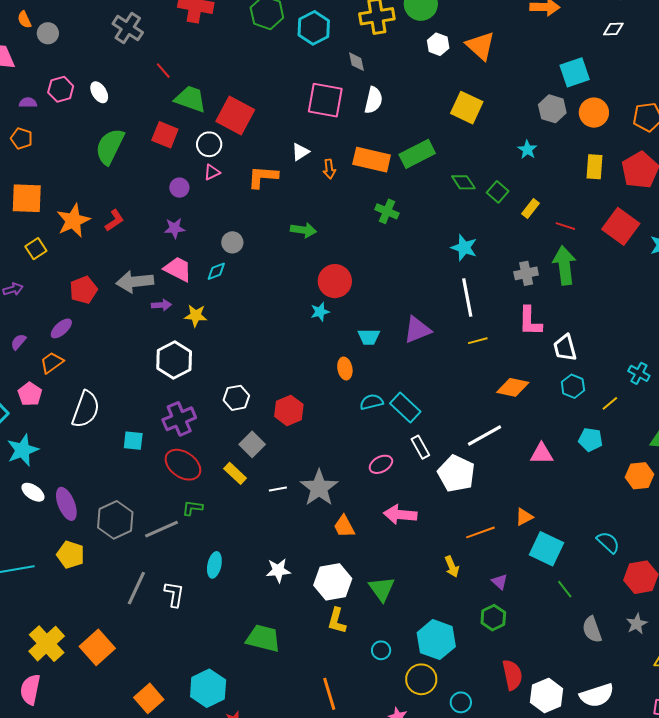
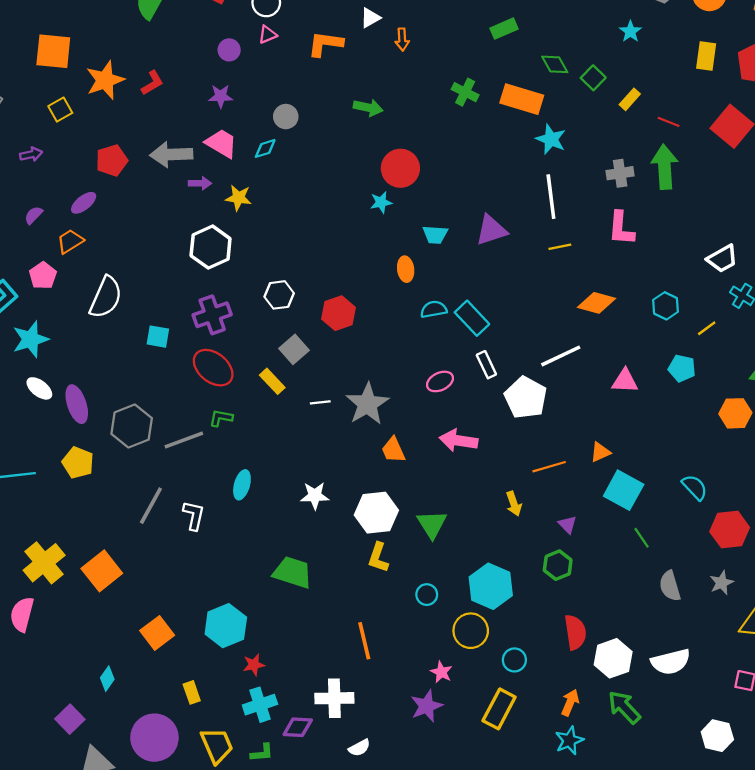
green rectangle: (417, 154) -> (504, 29), size x0.7
orange rectangle: (372, 160) -> (522, 99), moved
white trapezoid: (565, 348) -> (722, 259), moved, turned -108

